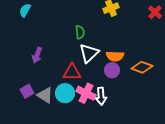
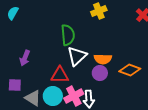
green semicircle: (80, 32) -> (68, 35), size x1.5
purple square: (27, 91) -> (15, 85), moved, turned 32
pink cross: (86, 93) -> (74, 96), turned 36

